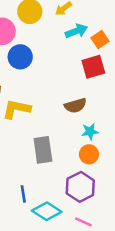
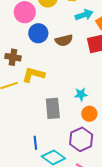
brown semicircle: (75, 106) -> (64, 40), moved
cyan star: (90, 132) -> (81, 94), moved

